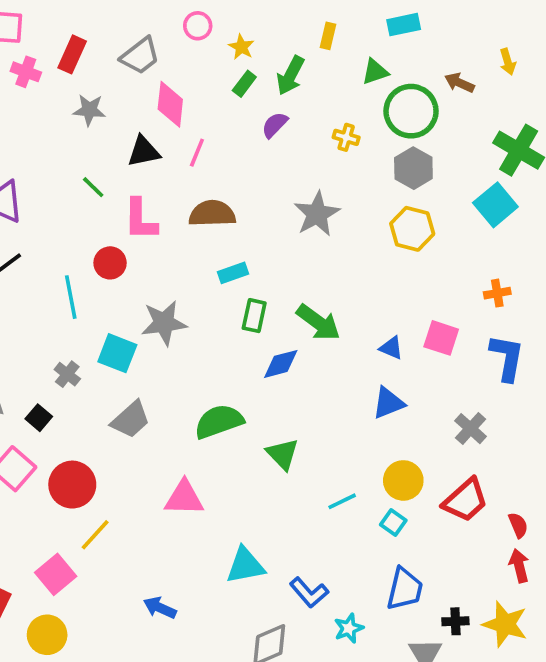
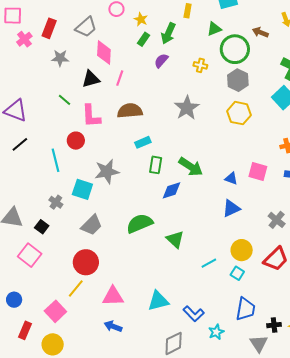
pink cross: (26, 72) -> (24, 39), turned 35
red circle: (72, 485) -> (86, 262), moved
pink triangle: (184, 498) -> (113, 296), moved

